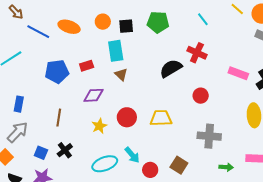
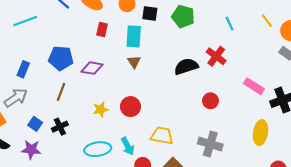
red rectangle: (87, 66) -> (102, 30), moved, turned -72
blue pentagon: (57, 72) -> (61, 58), moved
purple diamond: (93, 95) -> (92, 68), moved
yellow trapezoid: (161, 118) -> (162, 136), moved

